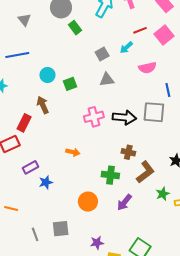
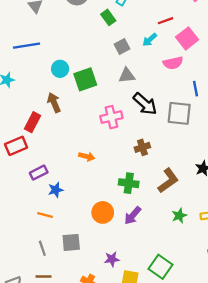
green rectangle: (75, 28) -> (108, 17), moved
pink square: (164, 35) -> (187, 38), moved
green square: (70, 84) -> (85, 79), size x1.5
black arrow: (124, 117) -> (145, 104), moved, turned 35
brown cross: (128, 152) -> (142, 147), moved, turned -32
green star: (163, 194) -> (179, 216), moved
purple arrow: (124, 202) -> (133, 216), moved
orange line: (11, 209) -> (45, 215), moved

